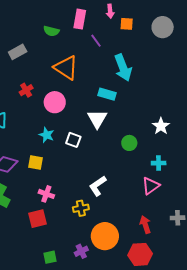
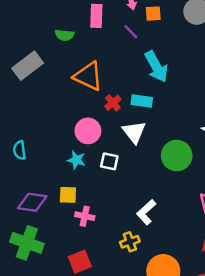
purple line: (96, 41) -> (131, 32), moved
gray rectangle: (18, 52) -> (28, 66), size x1.4
red cross: (26, 90) -> (113, 103), moved
pink circle: (55, 102) -> (88, 131), moved
green circle: (129, 143) -> (177, 156), size x1.6
pink cross: (46, 194) -> (85, 216), moved

